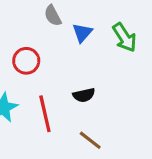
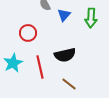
green arrow: (124, 37) -> (91, 18), turned 36
black semicircle: (84, 95) -> (65, 55), size x1.5

